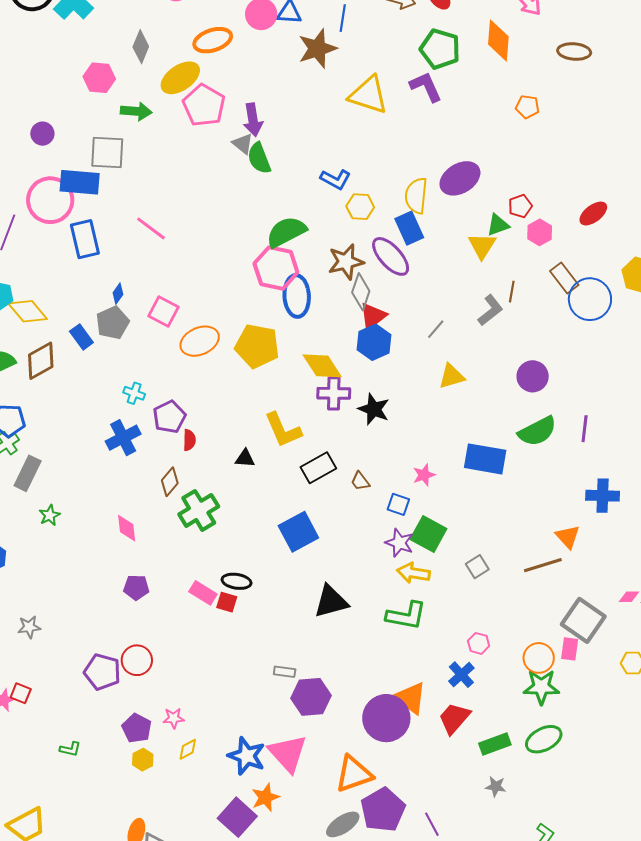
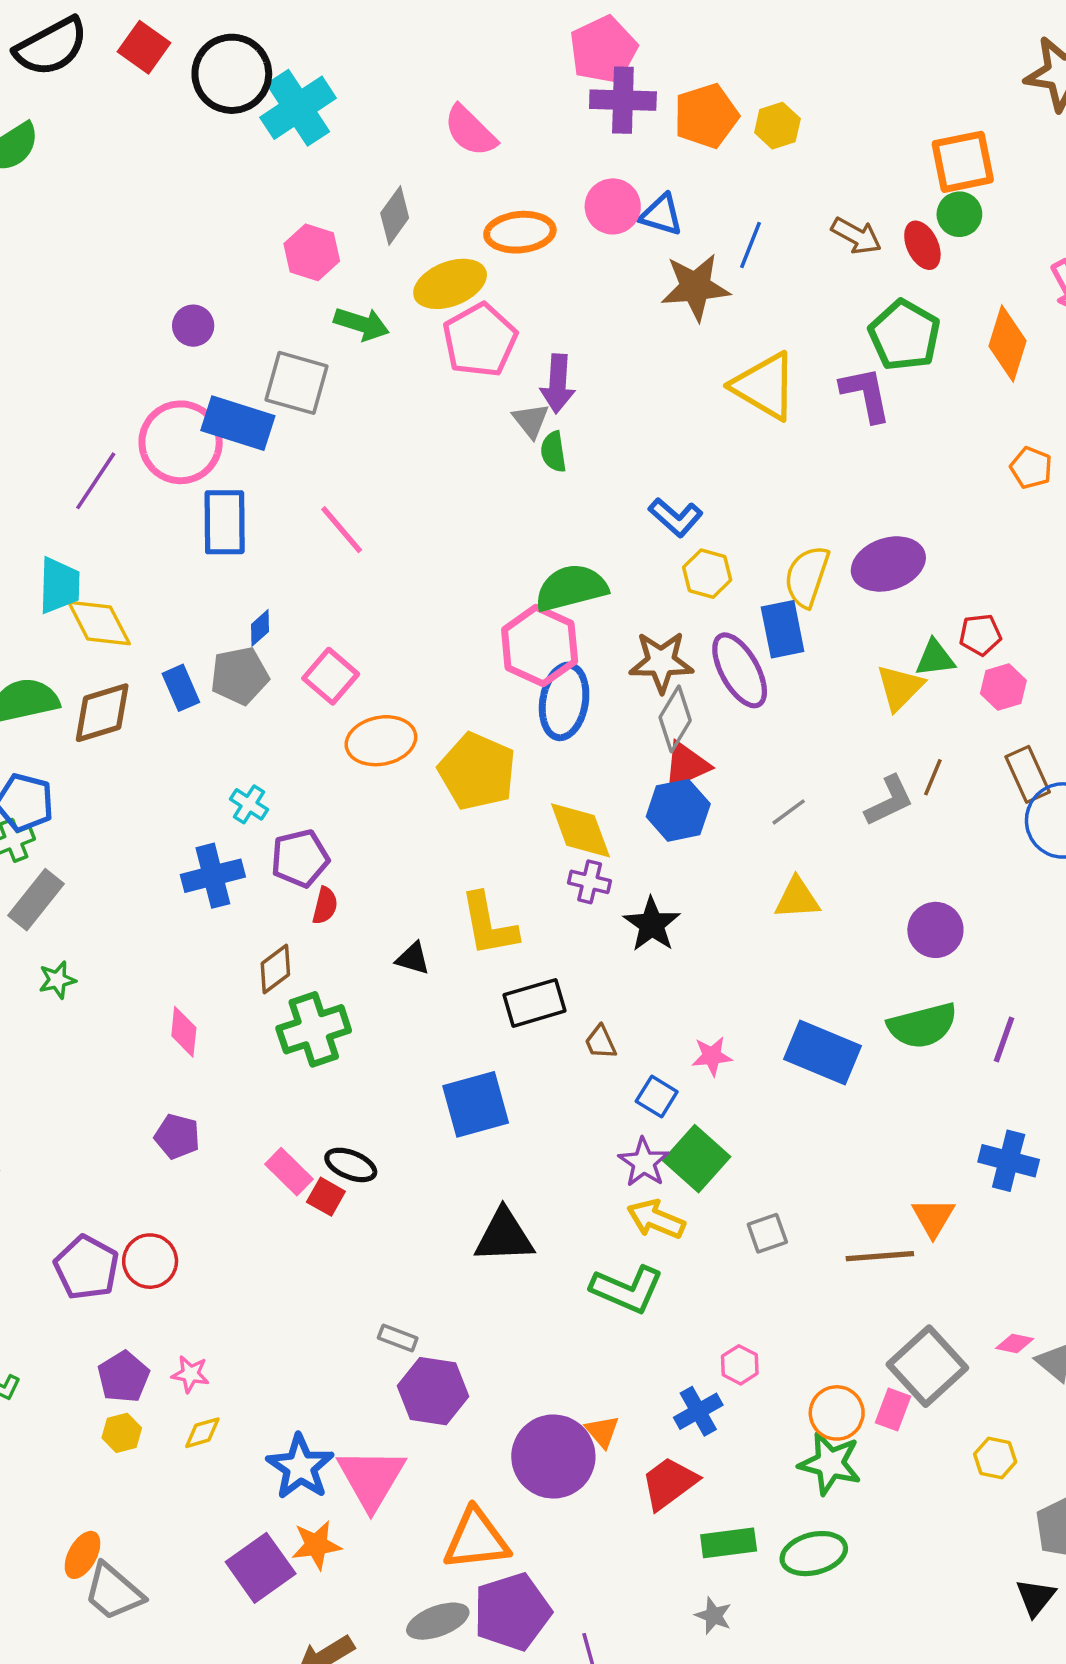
green semicircle: (259, 158) -> (553, 452), size x0.7
purple cross: (334, 393) -> (590, 882), size x0.7
orange triangle: (410, 698) -> (602, 1432), size x0.6

